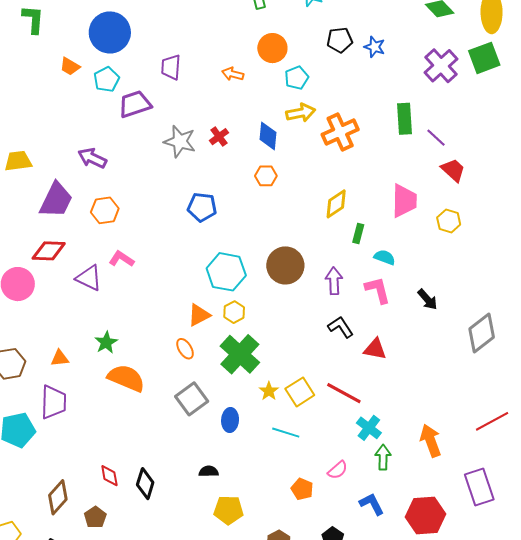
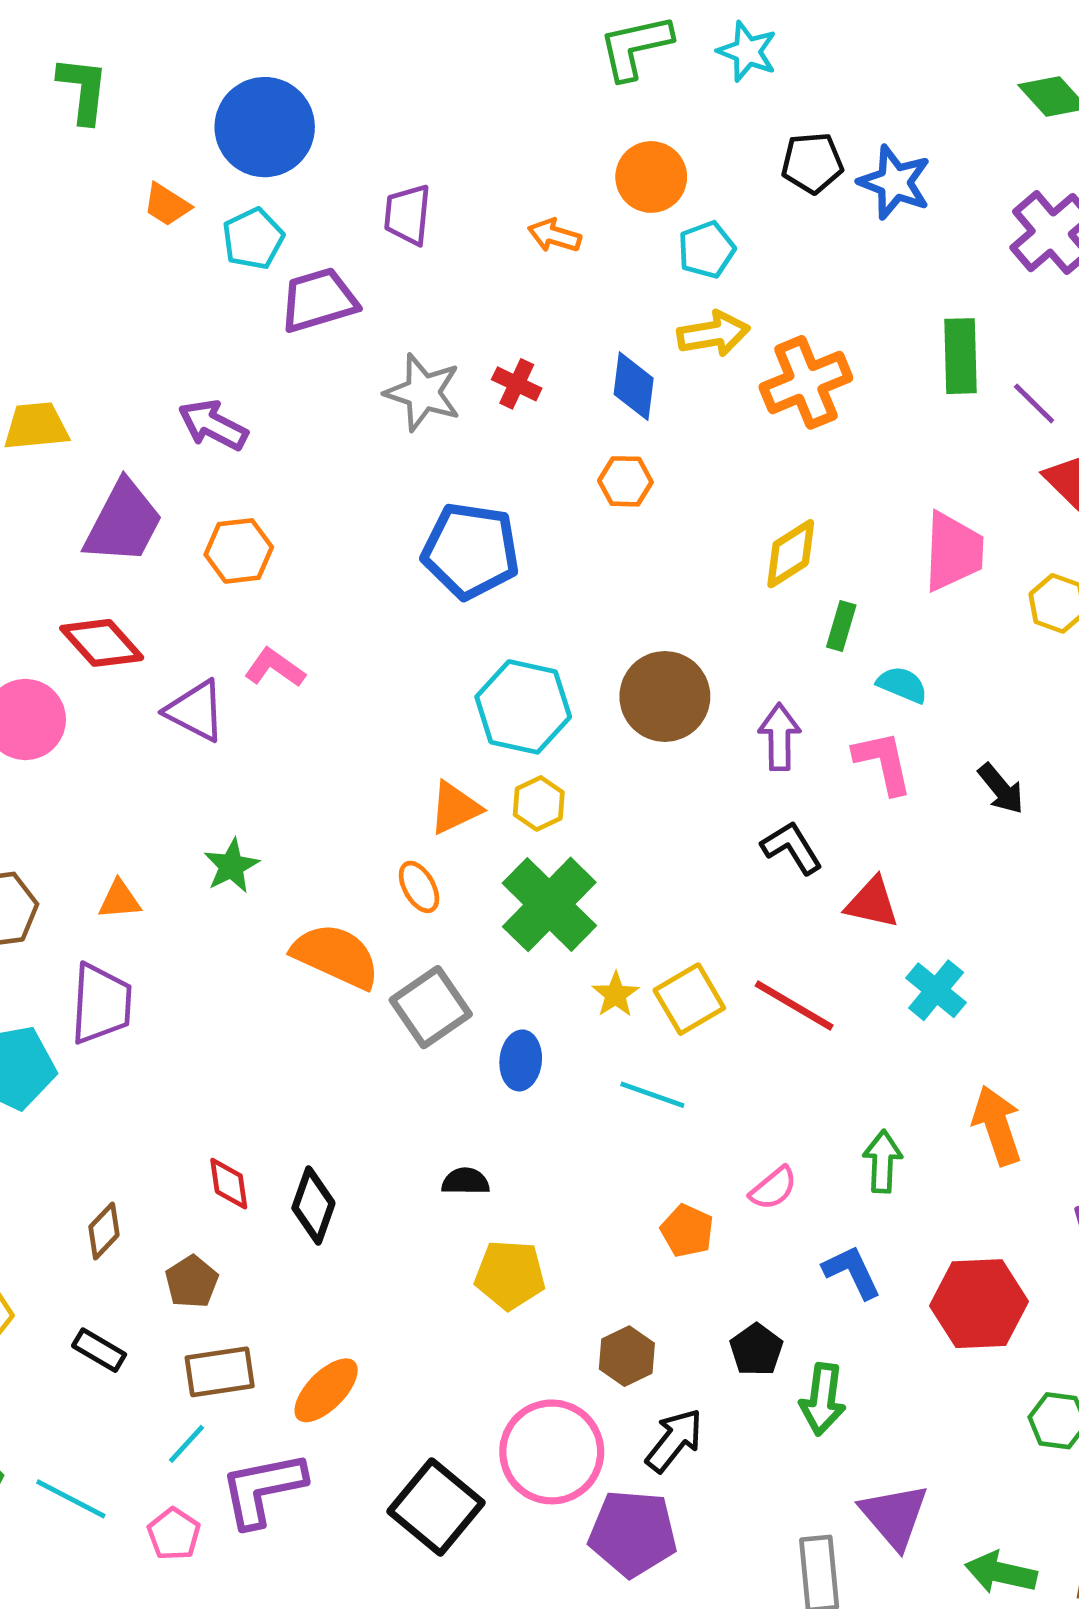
blue star: (375, 47) -> (895, 182), size x1.4
red cross: (219, 137) -> (517, 384), turned -30
blue pentagon: (202, 207) -> (471, 551), size x1.4
red diamond: (49, 251) -> (102, 643), turned 44
orange semicircle: (126, 378) -> (336, 956), moved
cyan cross: (369, 428) -> (936, 990), moved
brown diamond: (58, 497) -> (104, 1231), size x0.7

